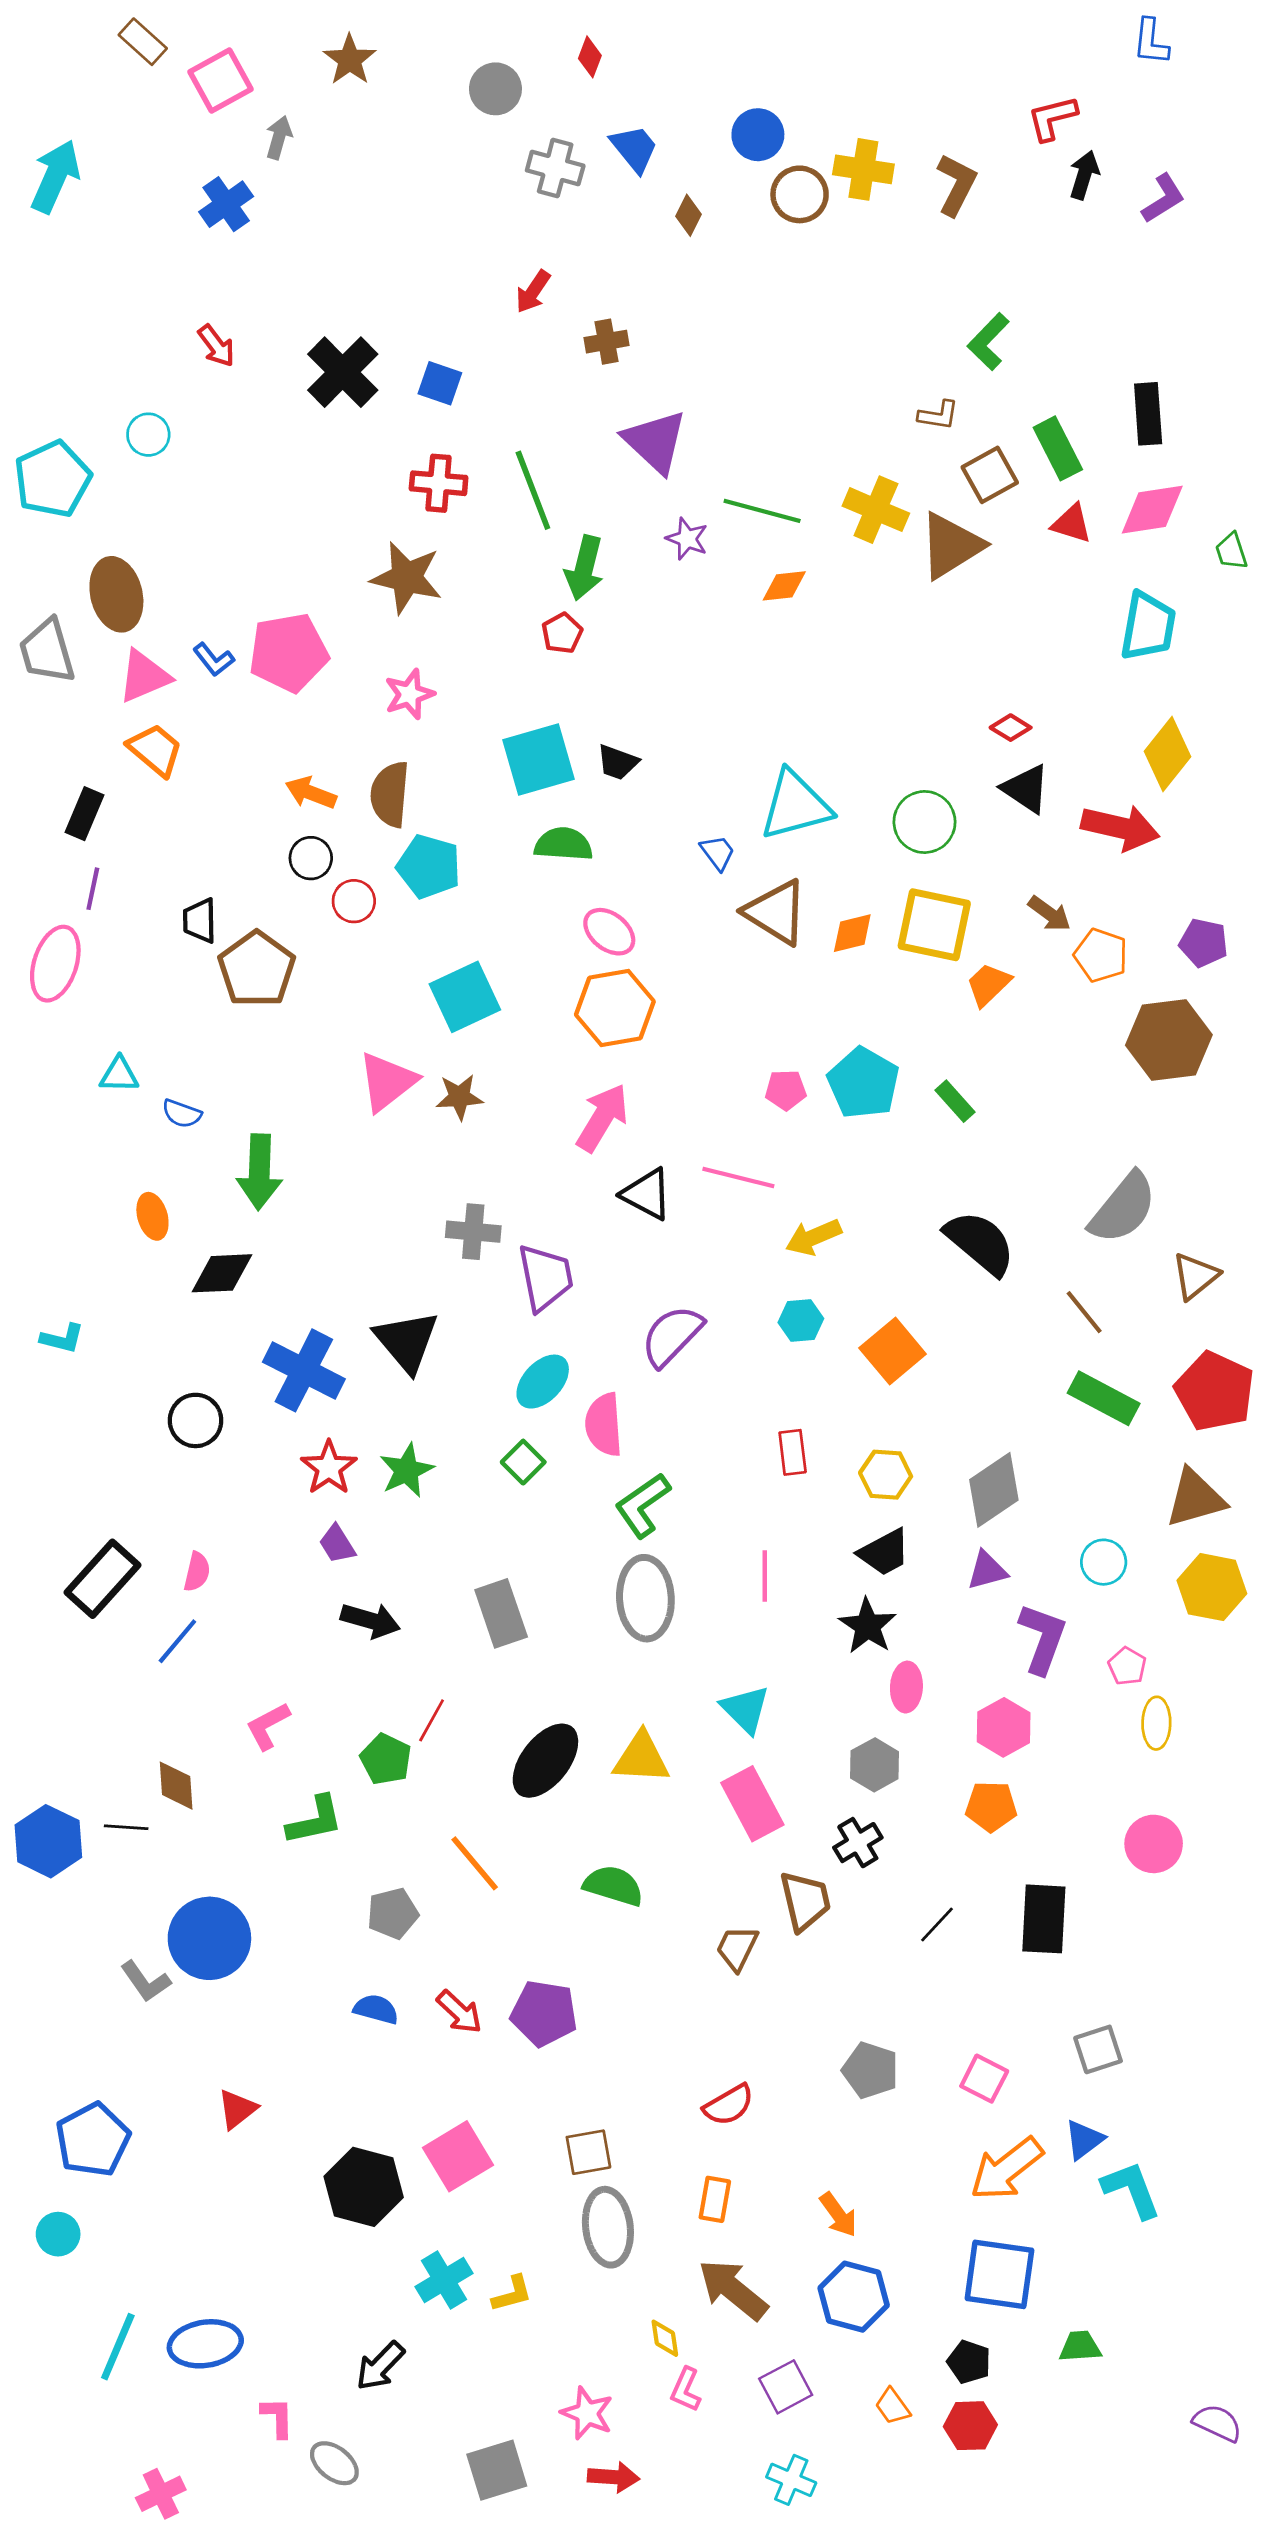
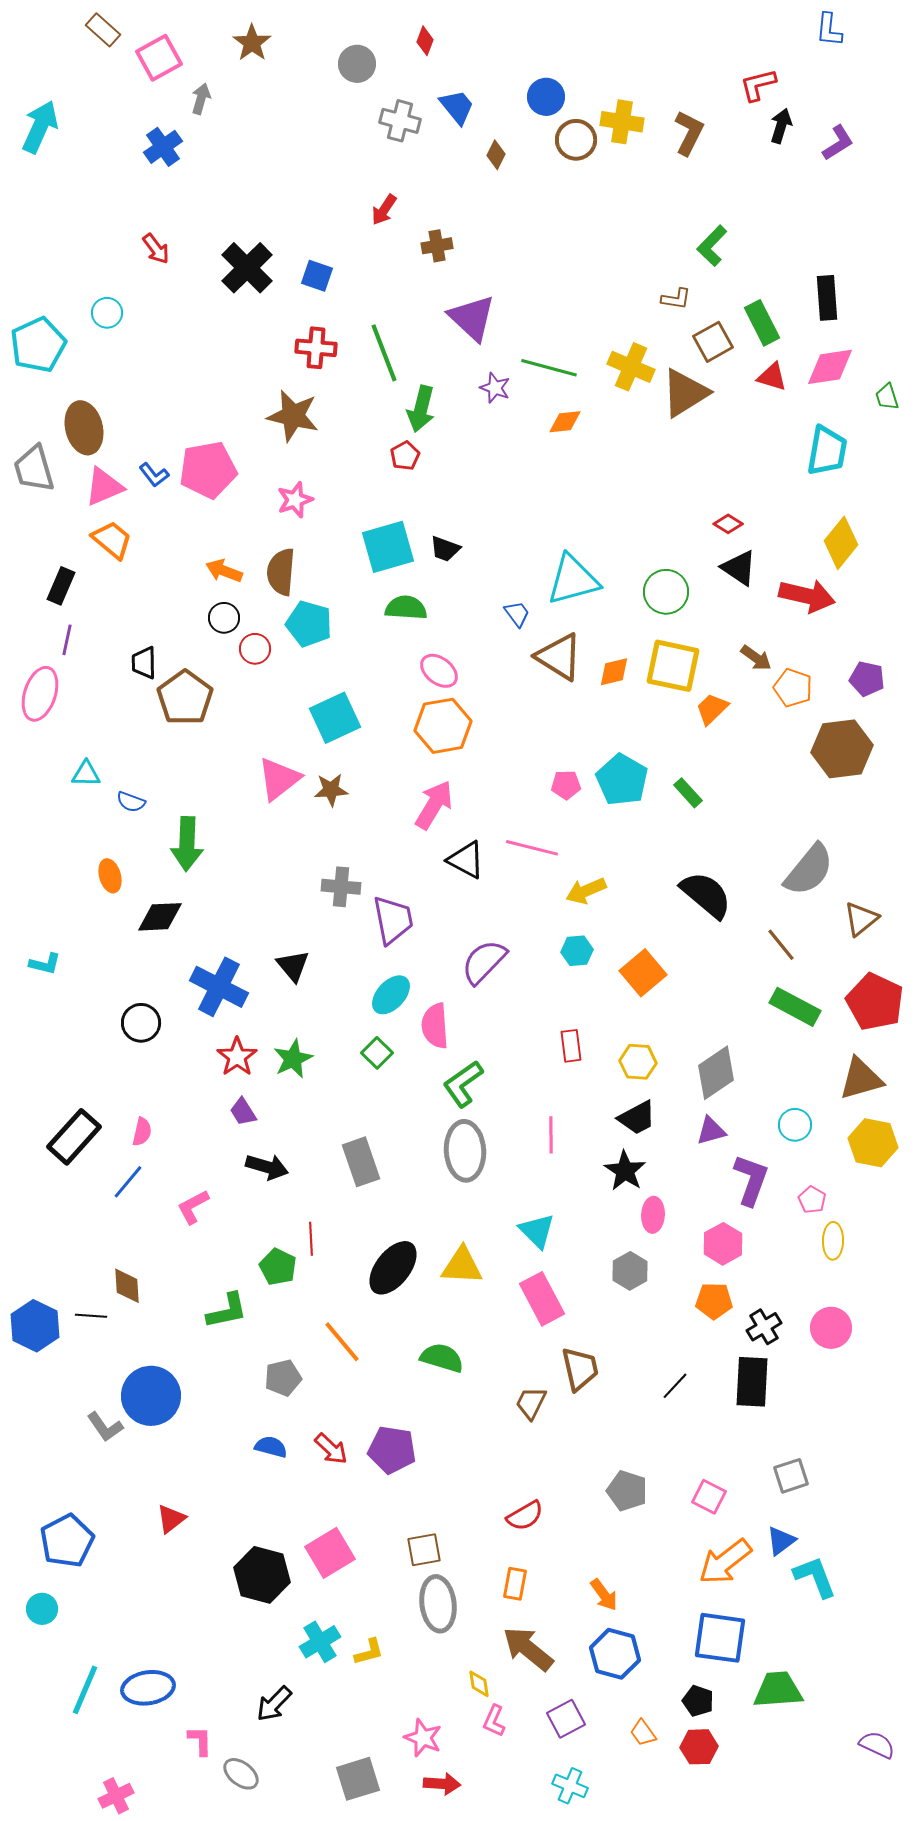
black triangle: (407, 1341) -> (293, 966), size x0.7
red line: (432, 1720) -> (311, 1239), turned -32
pink L-shape: (268, 1726) -> (193, 1207), moved
black cross: (858, 1843) -> (764, 1327), moved
green trapezoid: (1080, 2347) -> (778, 1690), size x1.6

